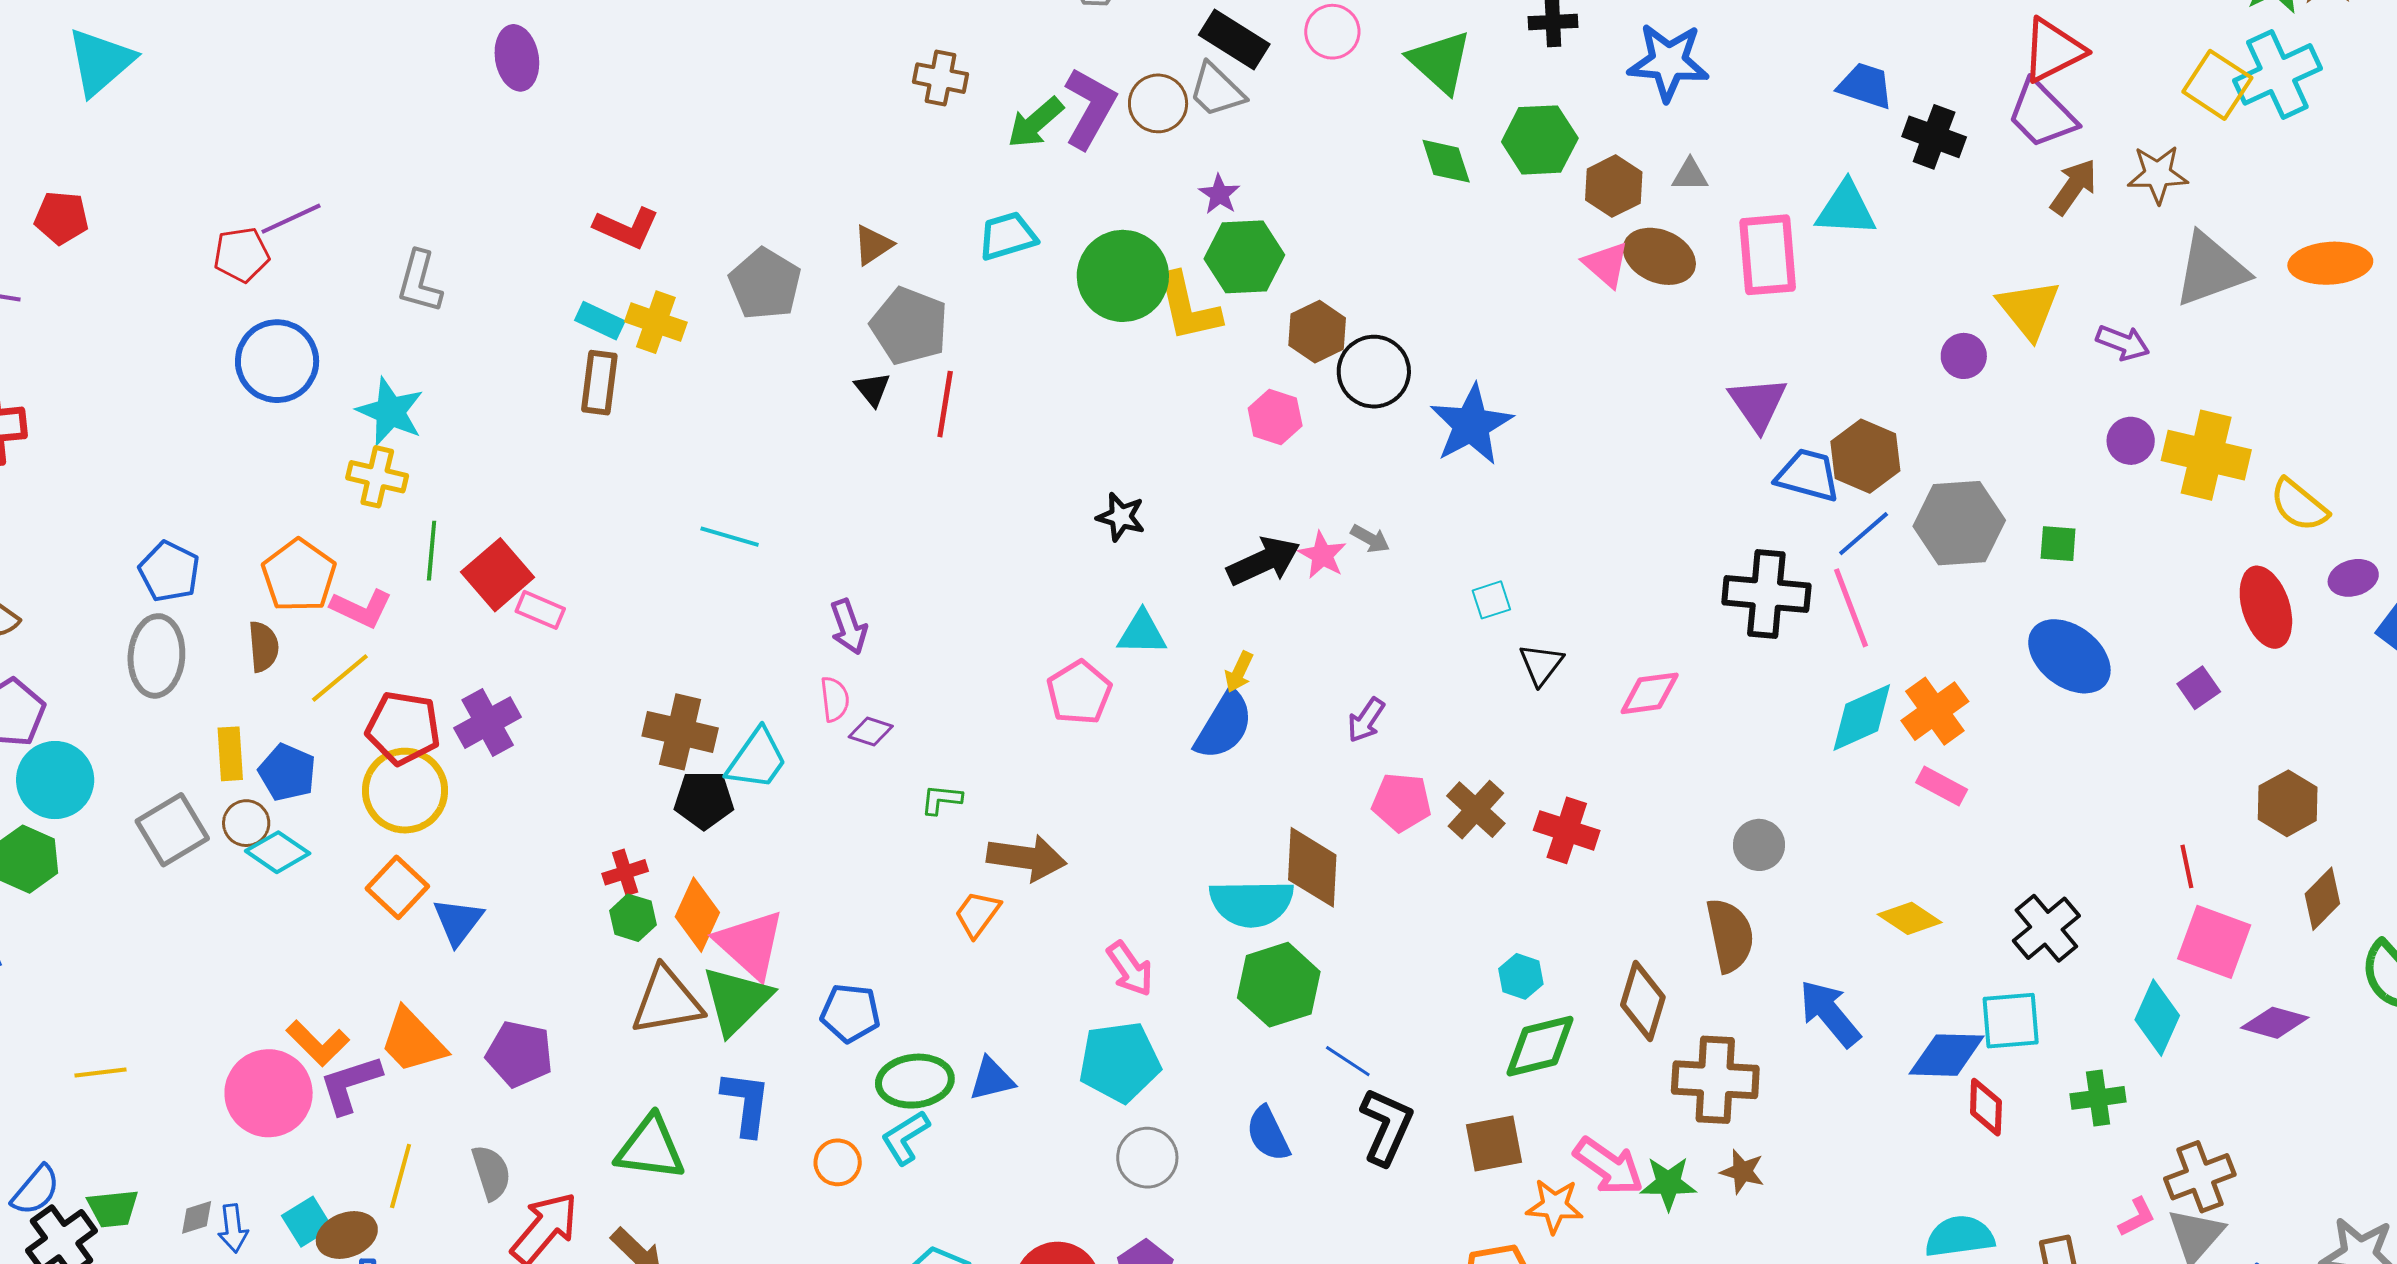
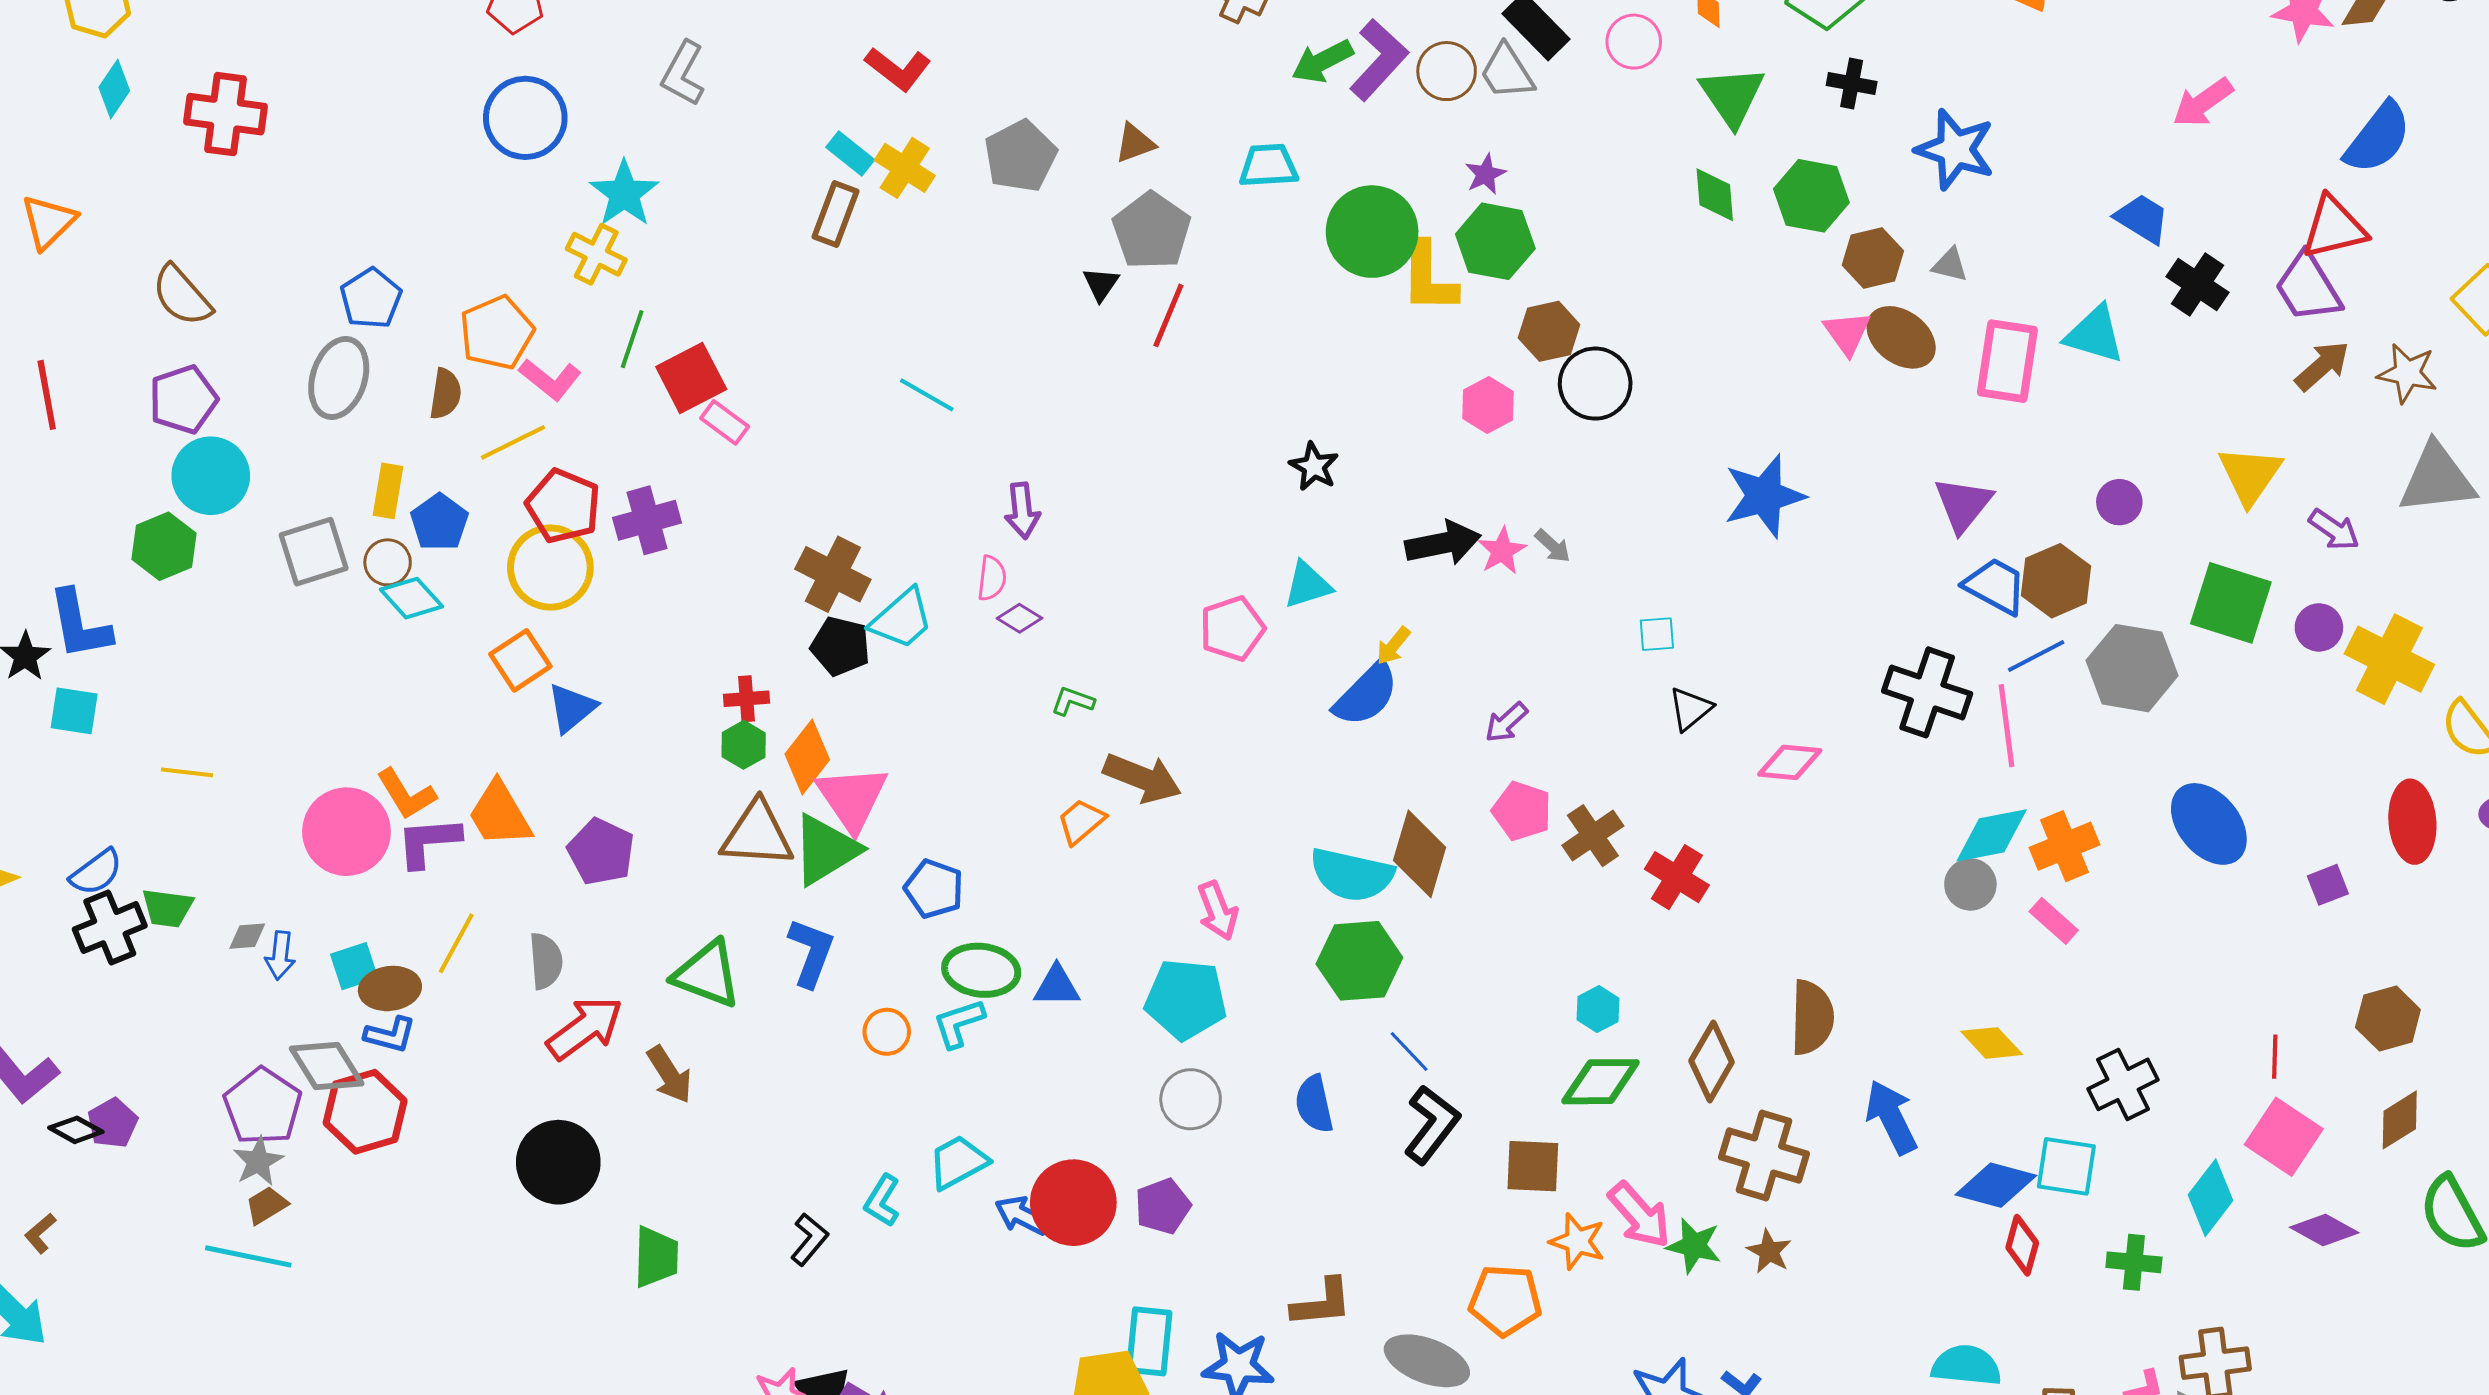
purple circle: (1964, 356) -> (2119, 502), moved
blue star: (1471, 425) -> (1764, 496), moved
green square: (2058, 544) -> (2231, 603), moved, size x2.0
cyan triangle: (1142, 633) -> (1308, 585), turned -32
gray circle: (1759, 845) -> (1970, 884), moved

